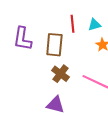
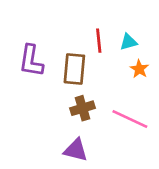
brown cross: (60, 74) -> (83, 108), turned 36

